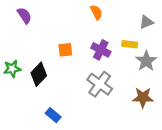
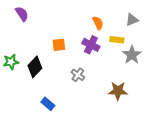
orange semicircle: (96, 12) -> (98, 23), moved
gray cross: (100, 84) -> (78, 75), moved, size x0.6
brown star: (143, 97) -> (118, 91), moved

